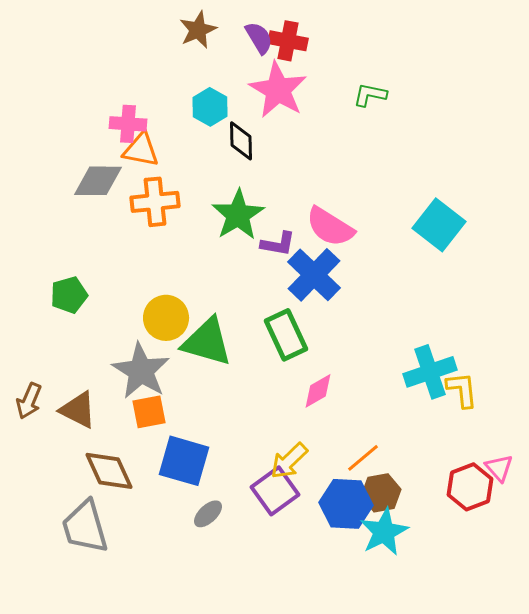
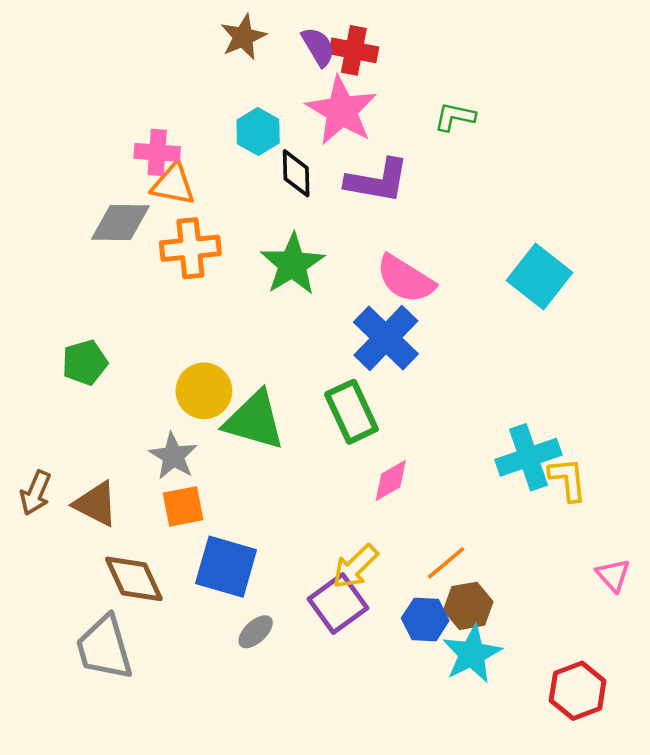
purple L-shape: (278, 244) -> (377, 181), moved, size x1.5
gray star: (141, 371) -> (173, 456), size x0.7
red hexagon: (470, 487) -> (578, 691), moved
blue hexagon: (346, 504) -> (425, 619), size x0.7

